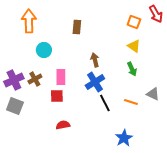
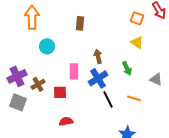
green arrow: (132, 69) -> (127, 68), moved
pink rectangle: (61, 77) -> (74, 71), moved
brown cross: (35, 79) -> (38, 84), moved
gray triangle: (153, 94) -> (156, 79), moved

